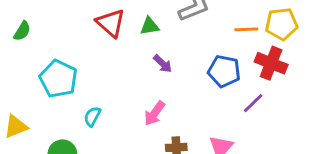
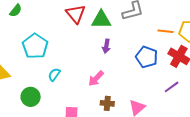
green triangle: (150, 26) -> (101, 20), size x1.5
purple arrow: (163, 64) -> (106, 46), turned 48
purple line: (253, 103) -> (172, 87), moved

